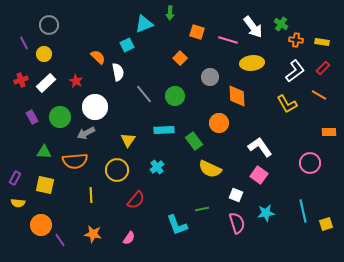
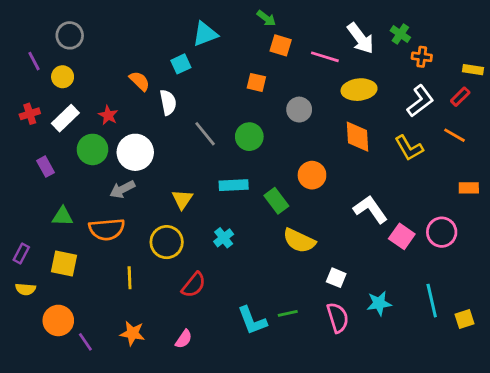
green arrow: (170, 13) -> (266, 18), moved, turned -56
yellow rectangle: (322, 42) -> (473, 70), moved
orange square: (180, 58) -> (256, 82), turned -32
orange diamond: (237, 96) -> (358, 137), moved
green circle: (60, 117) -> (92, 149), moved
pink square: (259, 175) -> (402, 236), moved
green line: (202, 209) -> (288, 313), moved

